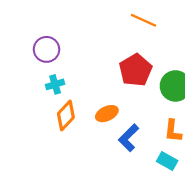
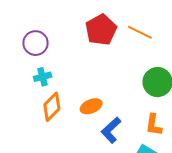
orange line: (144, 20) -> (140, 32), moved
red pentagon: (135, 70) -> (101, 30), moved

